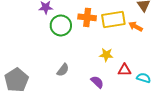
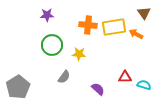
green circle: (61, 25) -> (52, 45), moved
yellow star: (106, 55) -> (79, 54), moved

